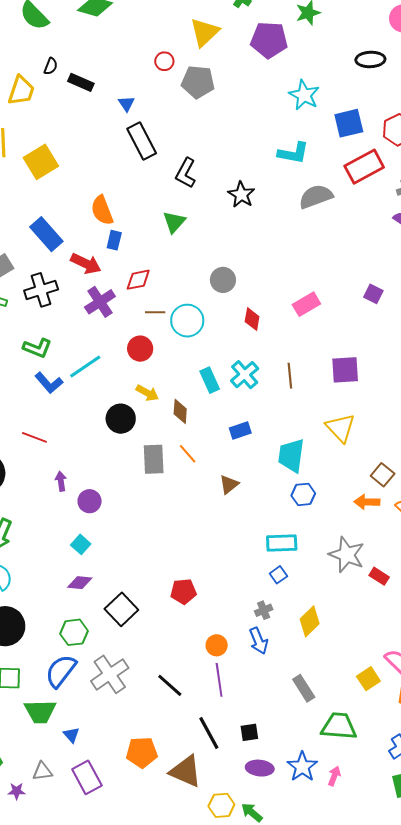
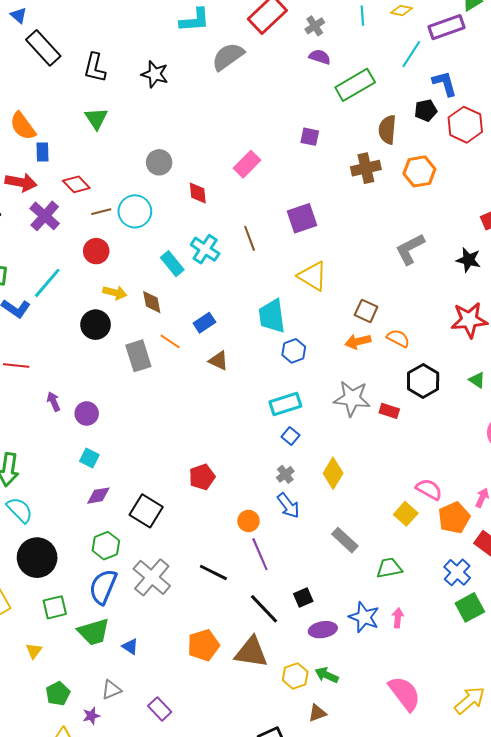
red diamond: (138, 280) -> (76, 184), turned 72
blue rectangle: (240, 431) -> (204, 323), moved
brown triangle: (229, 485) -> (219, 361), turned -40
green trapezoid: (339, 726) -> (389, 568), size x0.7
purple rectangle: (87, 777) -> (160, 709), moved, size x0.7

